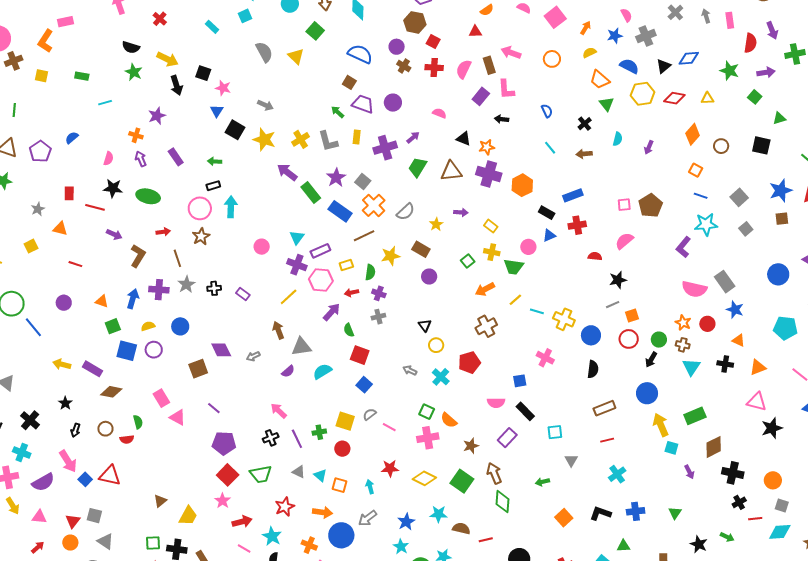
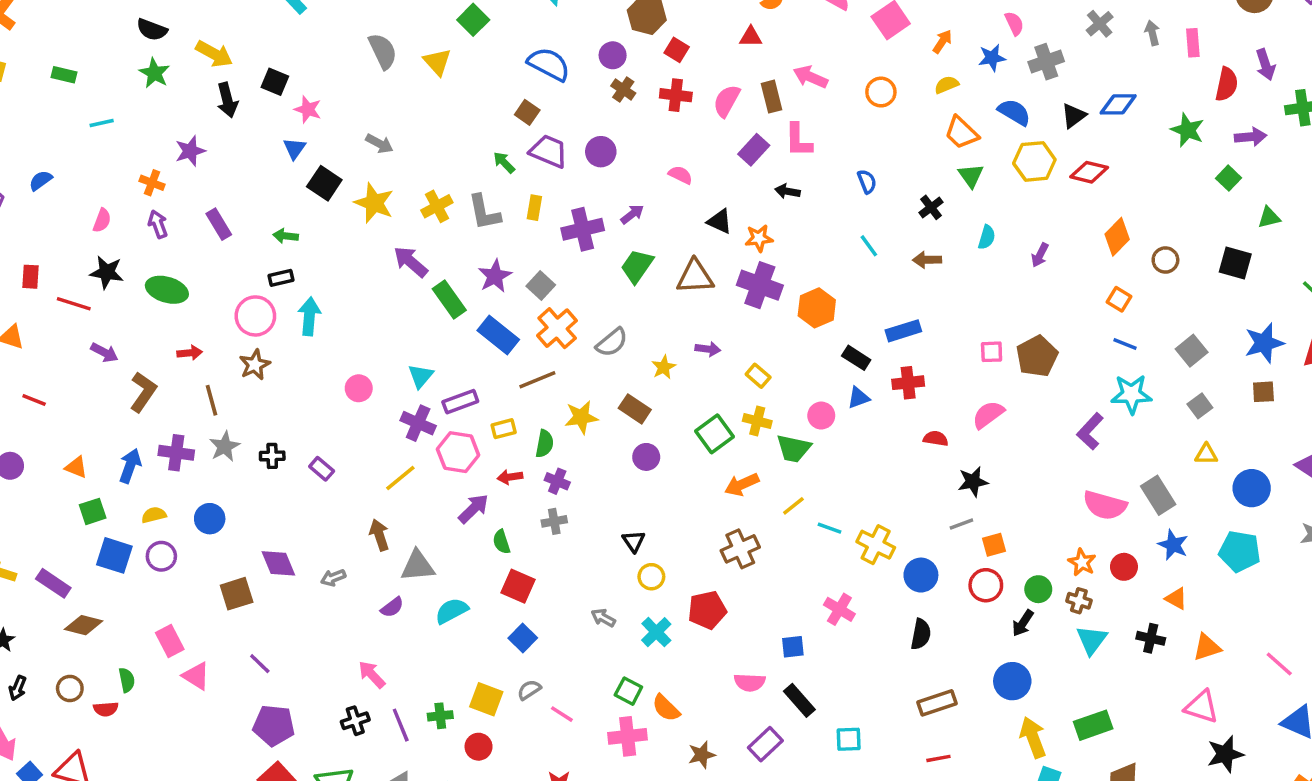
yellow triangle: (708, 98) -> (1206, 454), moved
green square: (468, 261) -> (714, 434), size x1.5
cyan pentagon: (785, 328) -> (1240, 551), moved

